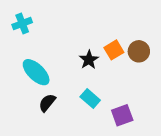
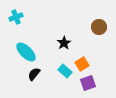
orange square: (114, 50) -> (82, 64), moved
brown circle: (139, 51) -> (99, 27), moved

